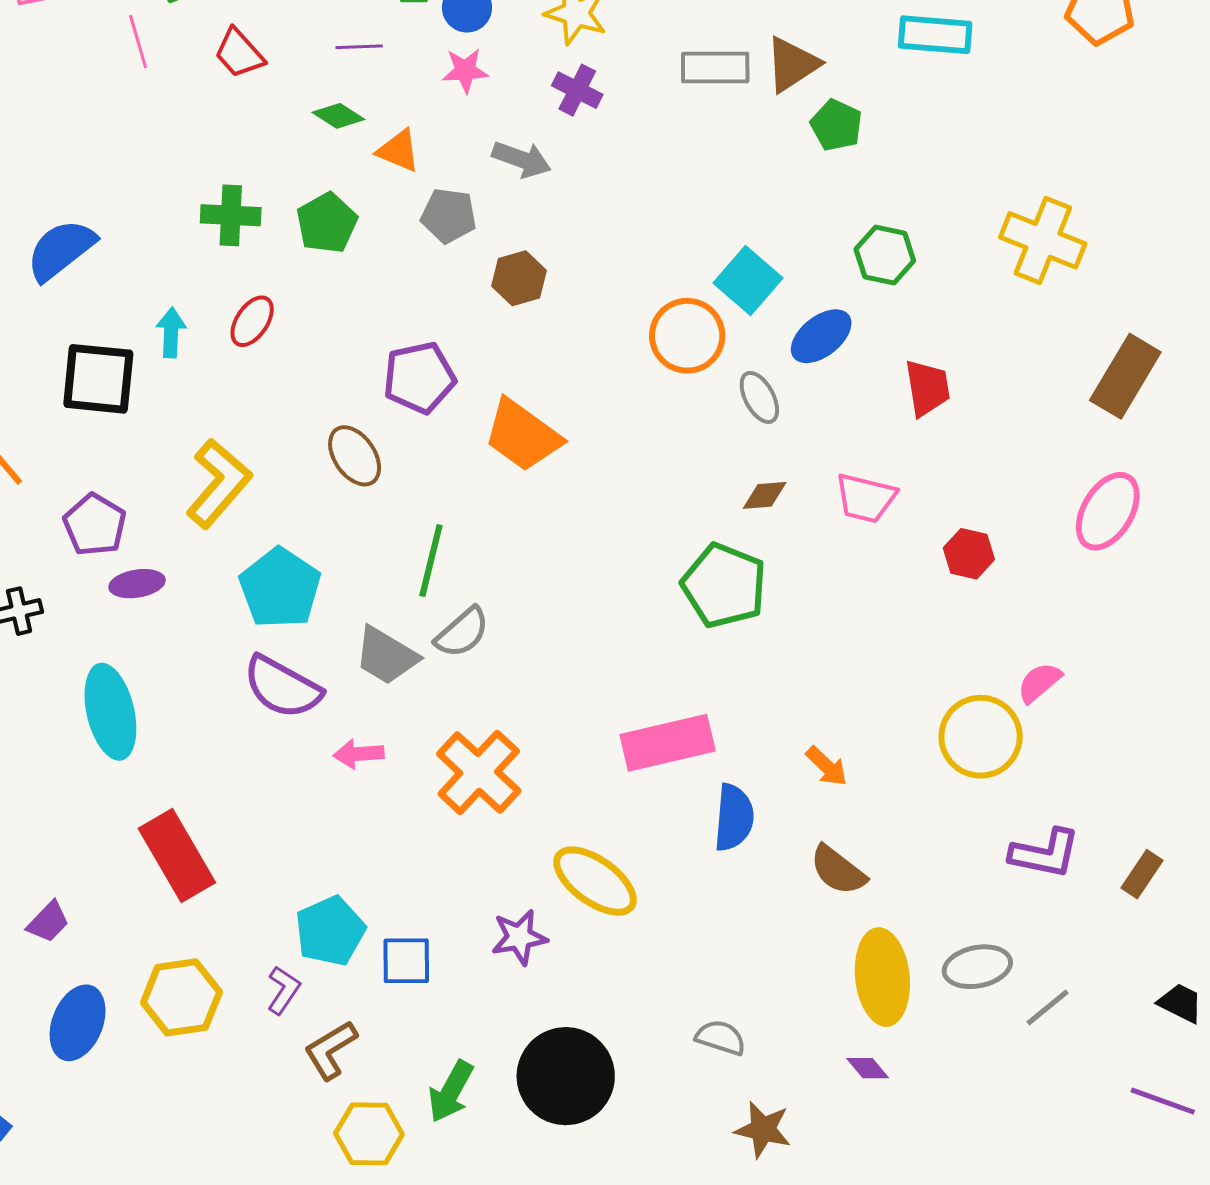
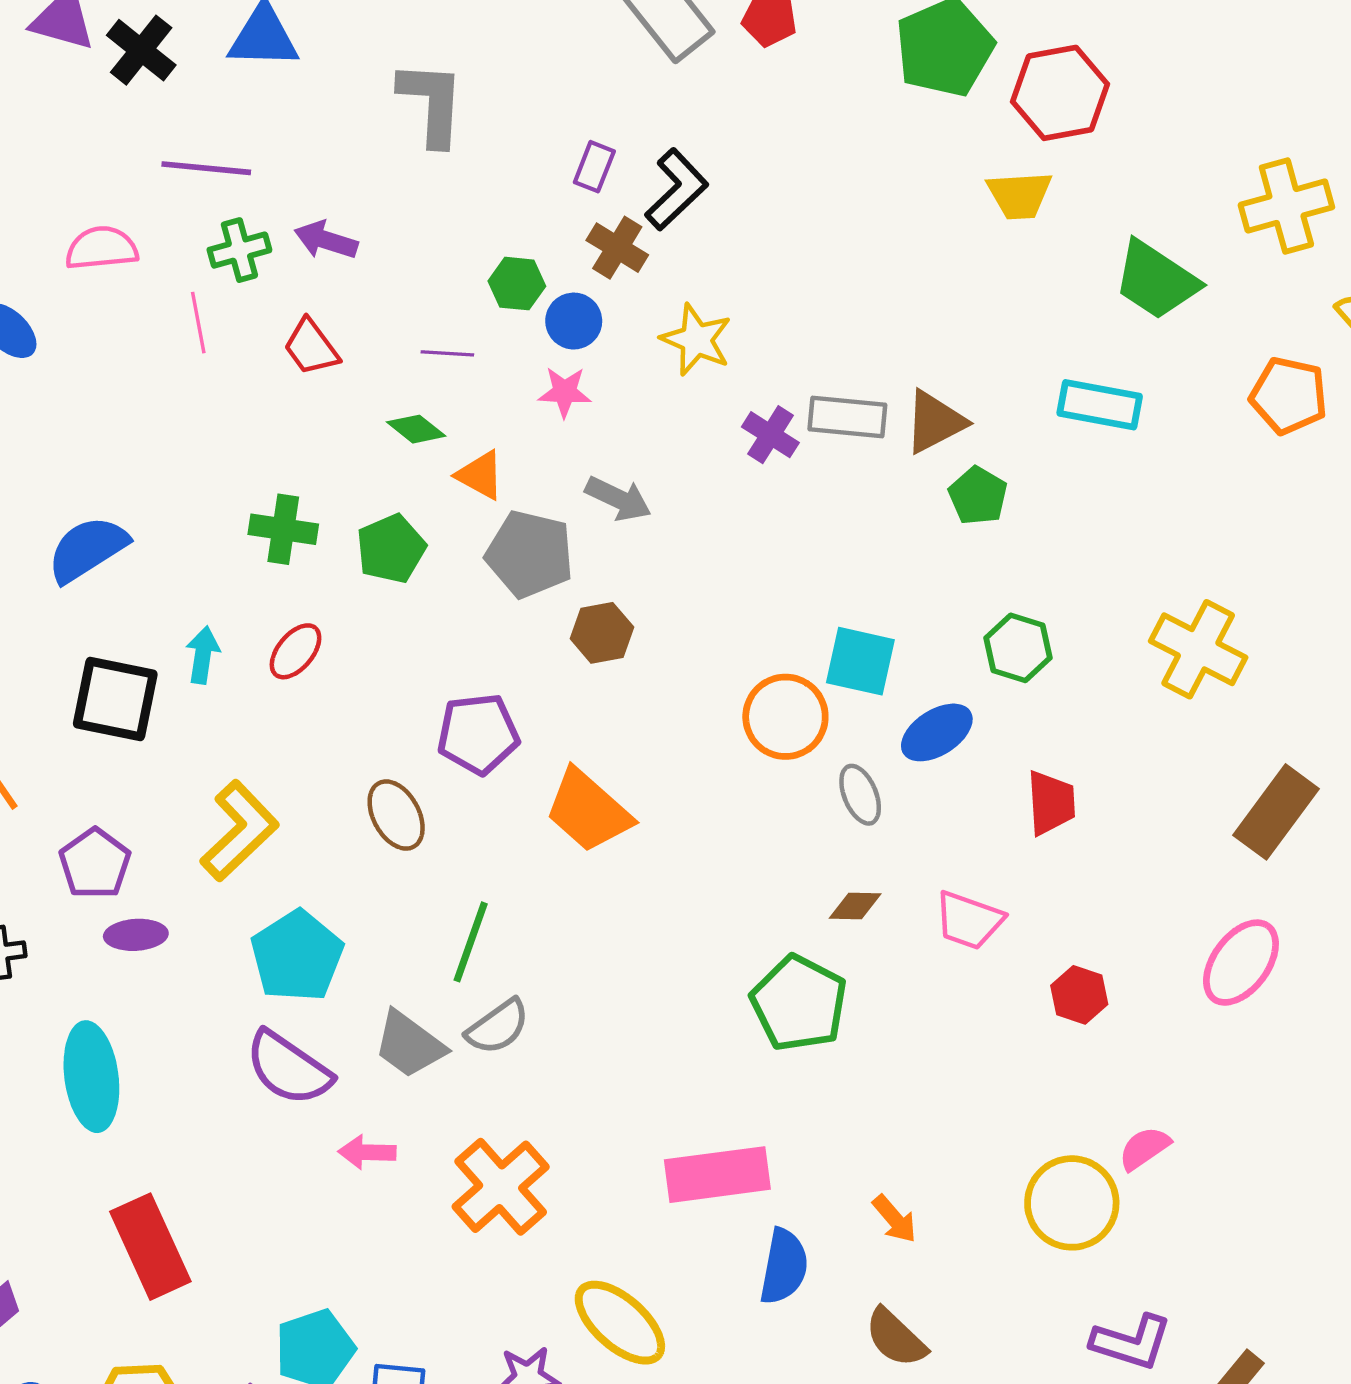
purple cross: (577, 90) -> (770, 435), moved
gray pentagon: (449, 216) -> (530, 554), size x1.4
cyan square: (748, 280) -> (860, 661), turned -34

